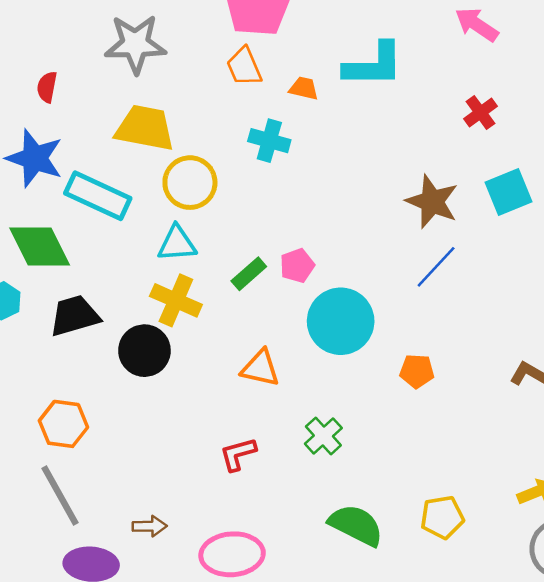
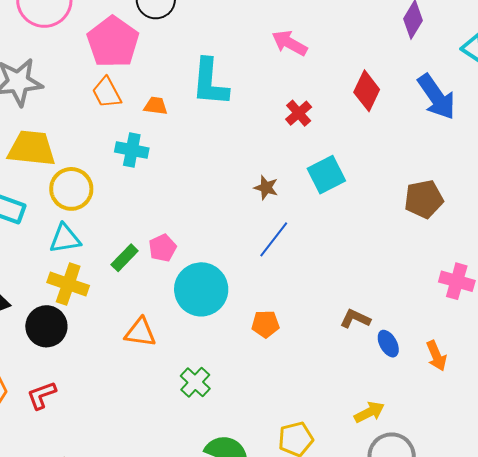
cyan L-shape: (374, 65) -> (210, 82), turned 100
brown star: (432, 202) -> (266, 188), size x0.6
red L-shape: (238, 454) -> (42, 395), moved

